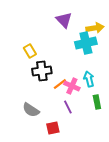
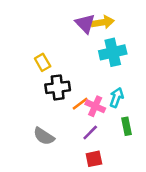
yellow arrow: (95, 28) -> (103, 22), moved
cyan arrow: (89, 79) -> (116, 97), turned 35
purple line: (68, 107) -> (90, 132), turned 72
red square: (53, 128) -> (94, 159), moved

